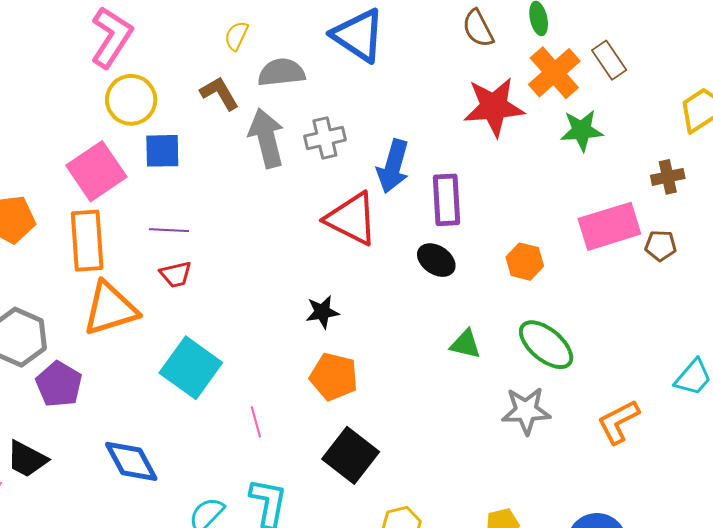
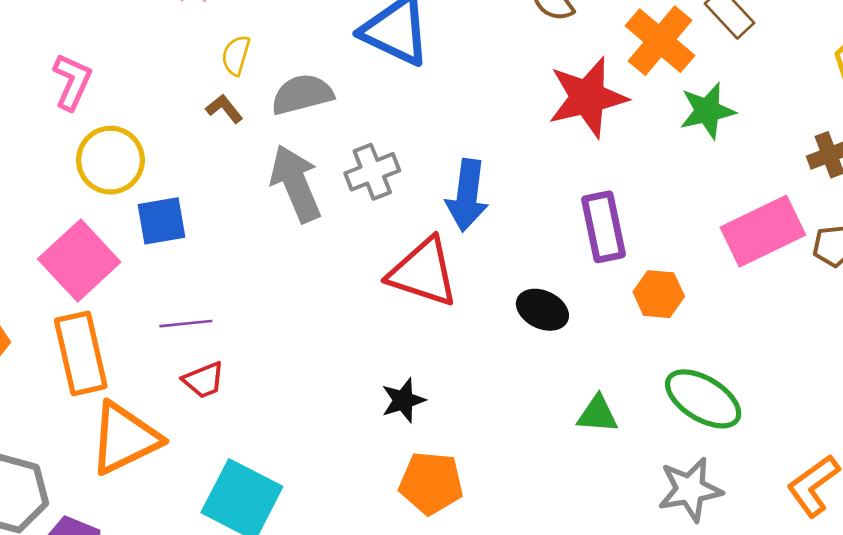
pink L-shape: (111, 37) -> (72, 82), size x0.7
brown L-shape: (220, 93) -> (224, 109), moved, size x0.7
purple rectangle: (446, 200) -> (604, 227), moved

